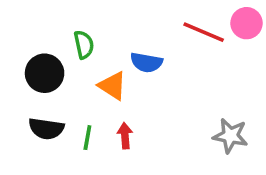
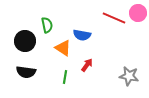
red arrow: (125, 136) -> (87, 65), moved, turned 40
green line: (87, 138) -> (65, 77), moved

